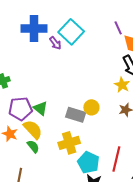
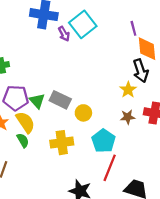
yellow circle: (91, 107) -> (83, 113), moved
gray rectangle: (76, 115) -> (60, 100), moved
cyan pentagon: (88, 162) -> (103, 141), moved

